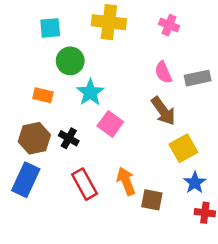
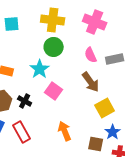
pink cross: (169, 25) -> (95, 22), size x1.6
green circle: (70, 61) -> (54, 47), moved
red rectangle: (85, 184) -> (22, 132), moved
brown square: (152, 200) -> (96, 144), moved

